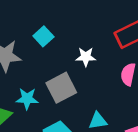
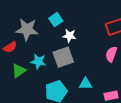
white star: (86, 57) -> (69, 36), moved

